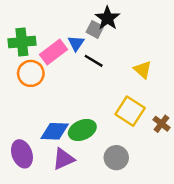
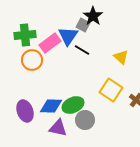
blue triangle: (76, 43) -> (68, 36), size x1.5
purple ellipse: (22, 154) -> (25, 111), moved
gray circle: (116, 158) -> (85, 120), moved
purple triangle: (63, 159) -> (58, 128), turned 36

